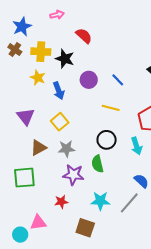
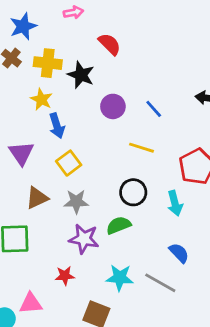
blue arrow: (59, 91) -> (57, 126), moved
green semicircle: (97, 164) -> (119, 225), turned 78
gray line: (129, 203) -> (160, 283), turned 75

